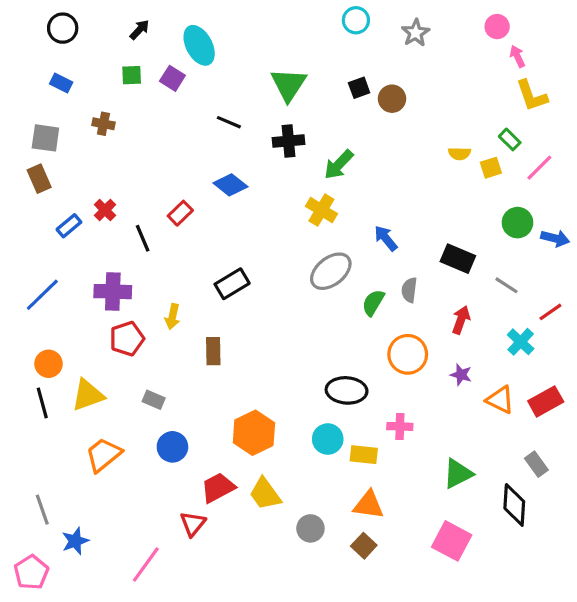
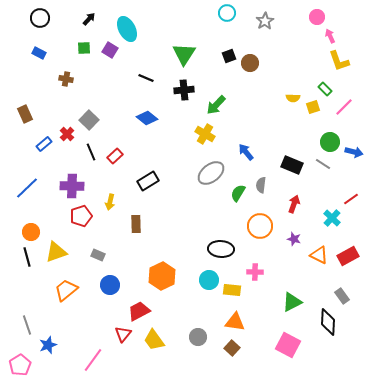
gray square: (45, 138) -> (89, 120), moved, turned 36
red rectangle: (180, 213) -> (115, 156), moved
gray line: (507, 285) -> (323, 164), moved
yellow trapezoid: (265, 494) -> (154, 340), moved

